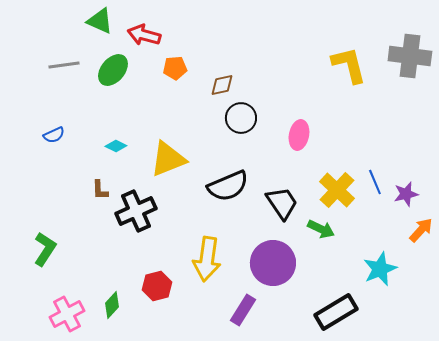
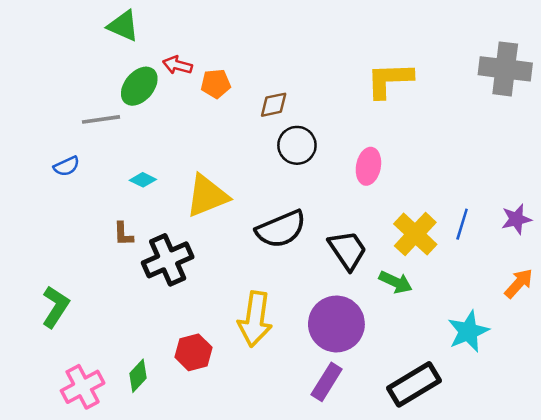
red arrow: (144, 35) -> (177, 65), moved, size x0.7
gray line: (64, 65) -> (101, 119), moved
yellow L-shape: (349, 65) -> (389, 80), moved, turned -78
blue line: (375, 182) -> (462, 224), turned 40
purple star: (406, 194) -> (516, 219), moved
purple rectangle: (243, 310) -> (327, 382), moved

